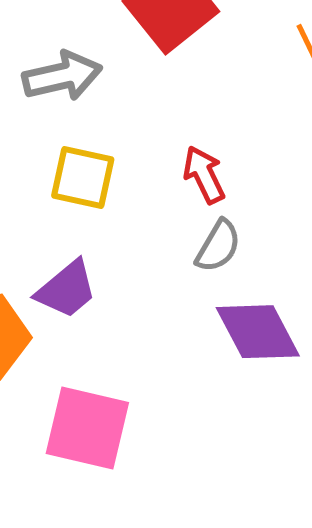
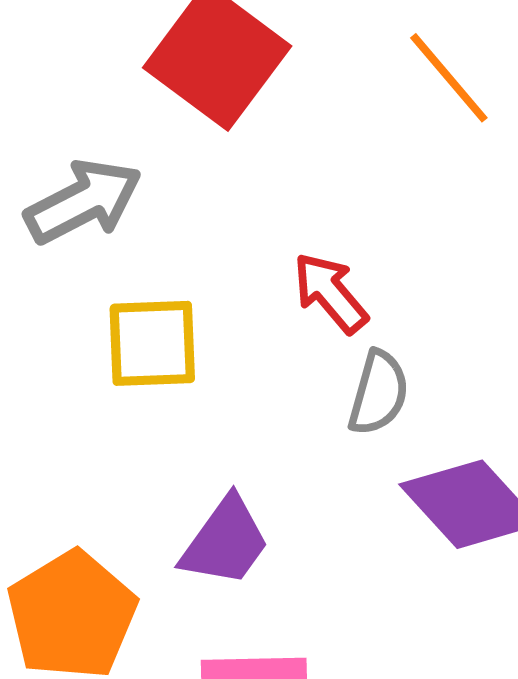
purple trapezoid: (67, 289) -> (225, 542), moved

